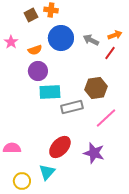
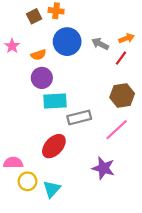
brown hexagon: (96, 88) -> (122, 95), moved
red ellipse: (60, 147) -> (54, 146), moved
yellow circle: (22, 181) -> (28, 181), moved

